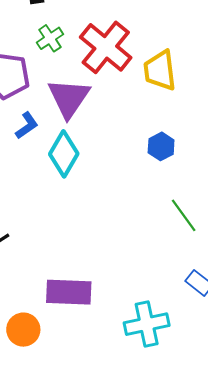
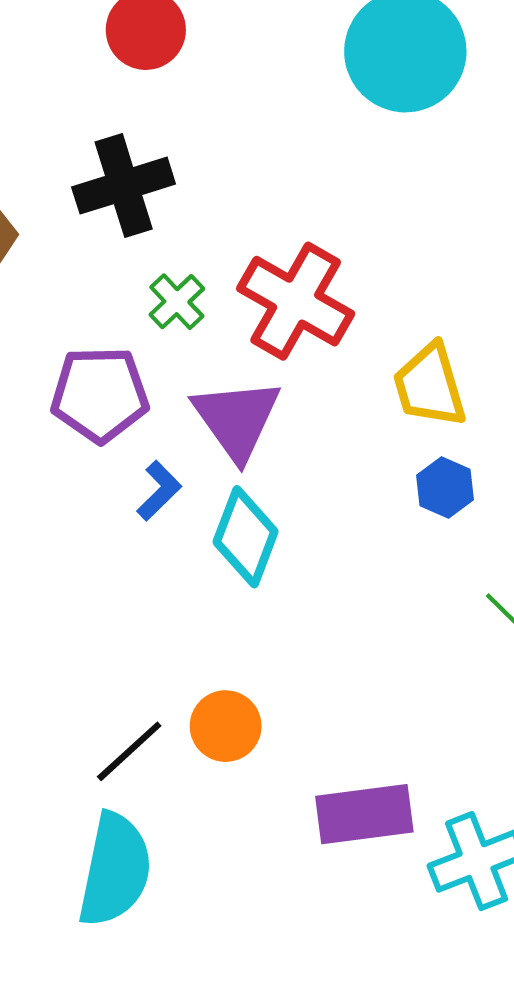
yellow trapezoid: (160, 70) -> (430, 386), moved
purple rectangle: (69, 292) -> (364, 814), moved
orange circle: (23, 330) -> (226, 726), moved

